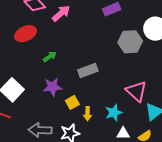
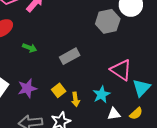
green arrow: (50, 57) -> (30, 48), turned 64
purple star: (52, 87) -> (27, 88), moved

